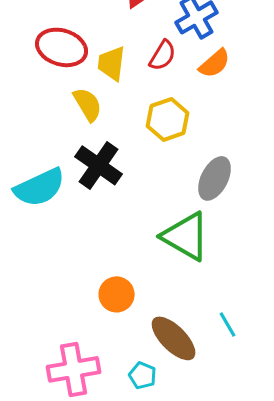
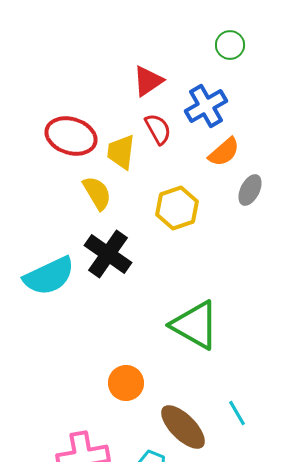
red semicircle: (163, 55) -> (158, 129), moved, turned -60
gray ellipse: (215, 178) -> (250, 190), moved, size x0.7

